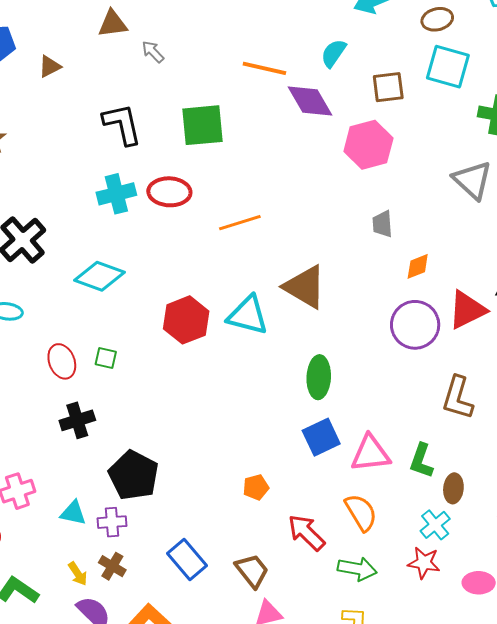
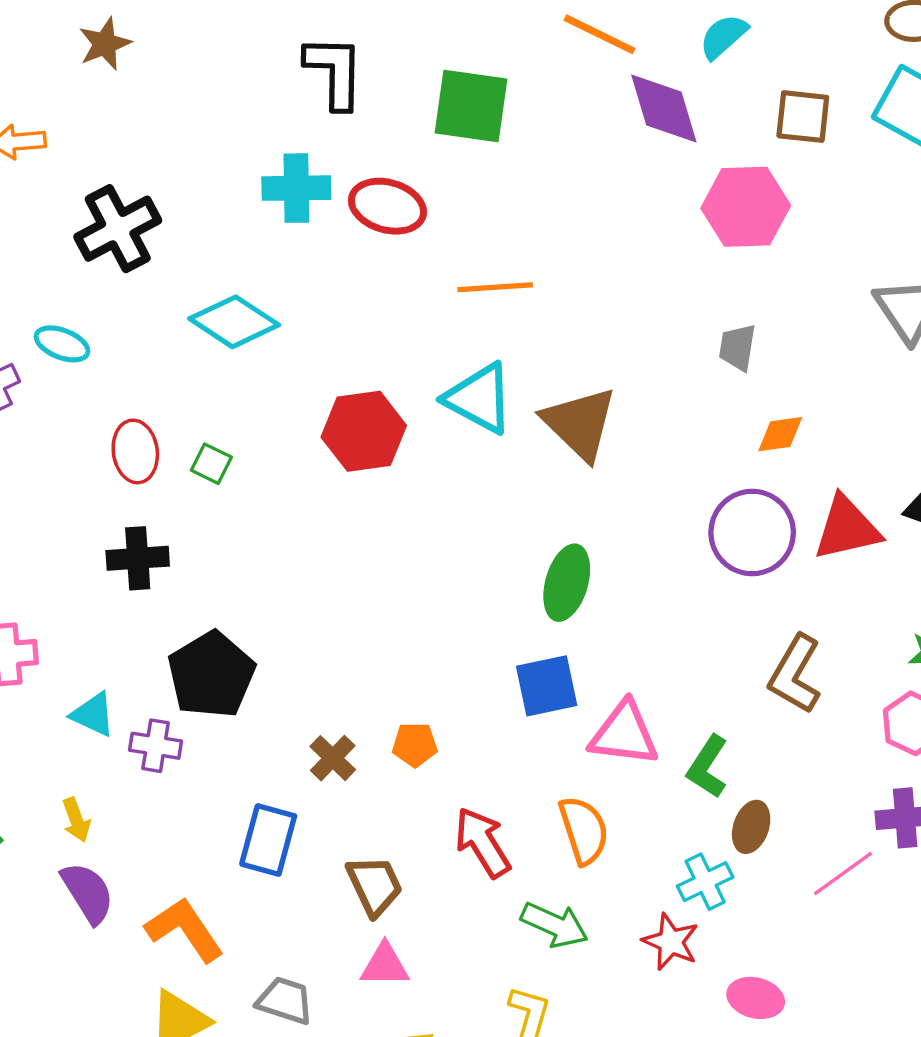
cyan triangle: (248, 315) -> (479, 398), moved
blue rectangle: (187, 560) -> (268, 840), turned 42
brown cross: (112, 566) -> (333, 758), moved

